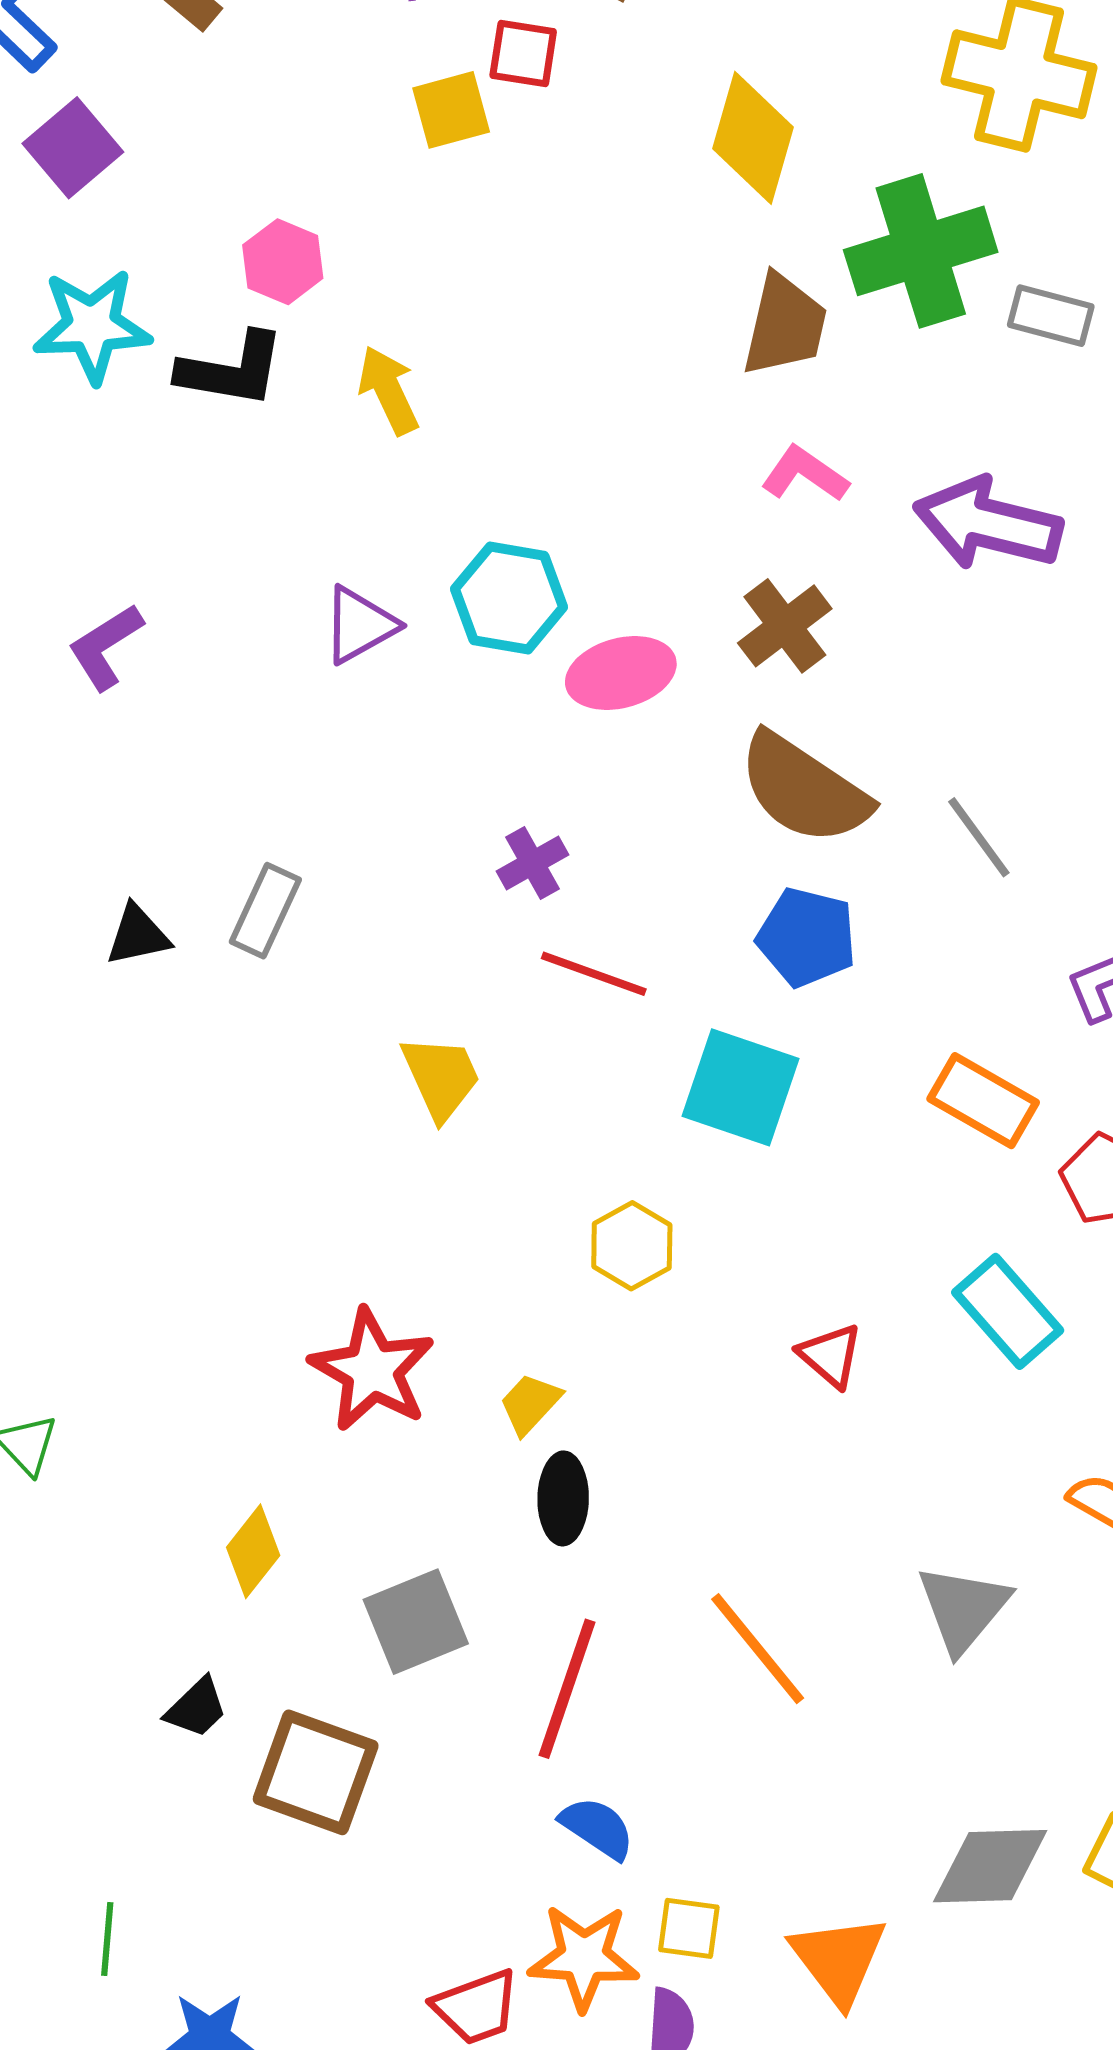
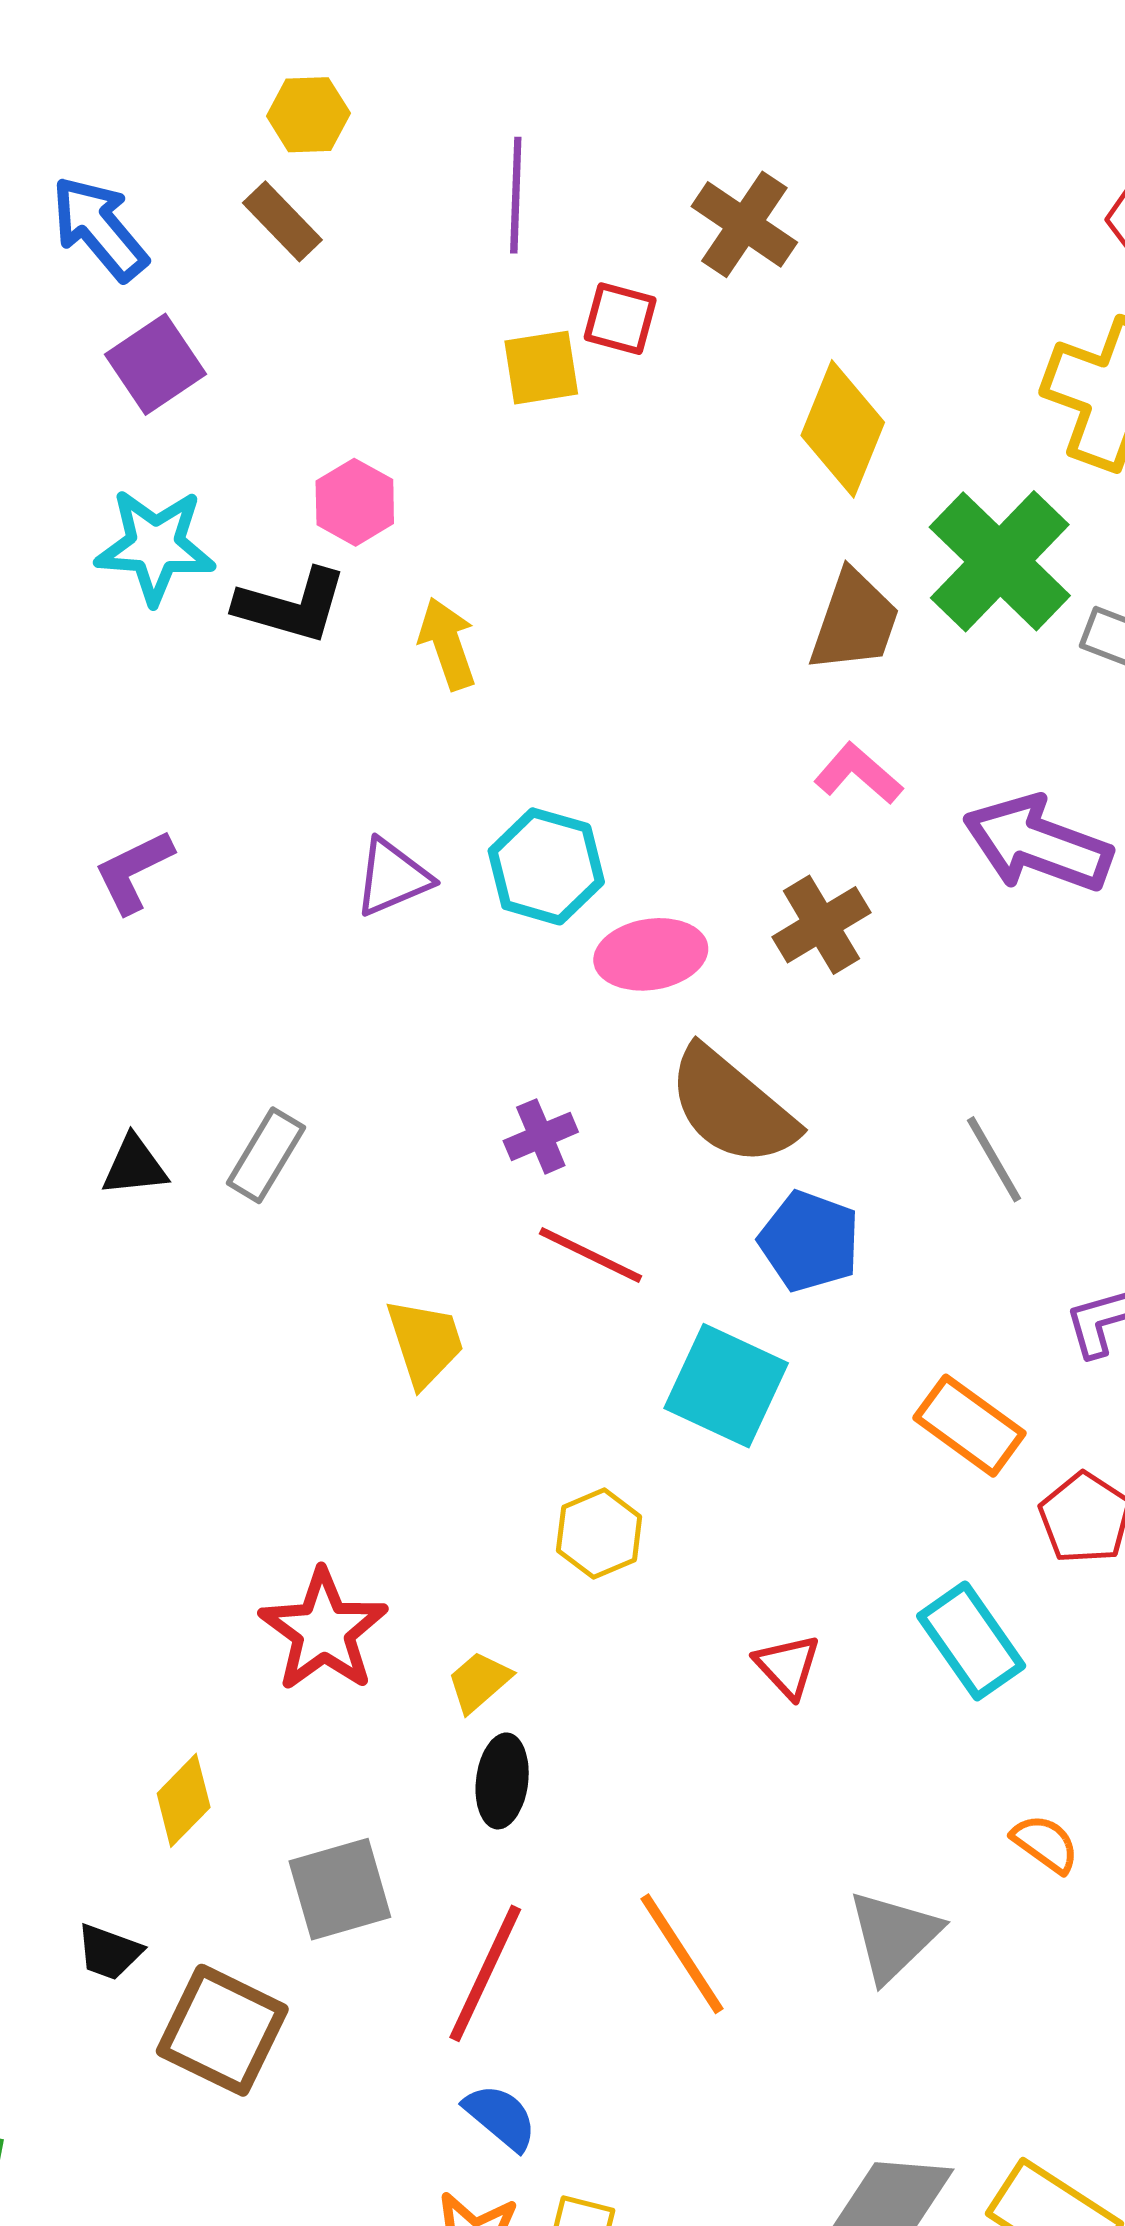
green cross: (921, 251) -> (1000, 561), turned -35
brown semicircle: (804, 789) -> (732, 1107), moved
black trapezoid: (196, 1708) -> (109, 1952), turned 58

